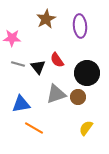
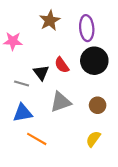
gray line: (18, 64) -> (22, 84), moved
black circle: (87, 73) -> (94, 61), moved
brown circle: (78, 97) -> (98, 105), moved

